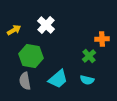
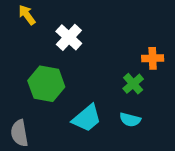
yellow arrow: (14, 30) -> (27, 15), moved, turned -96
gray semicircle: (25, 81) -> (19, 133), moved

